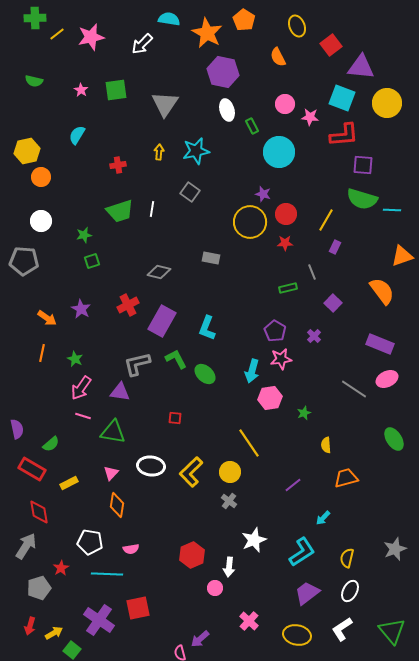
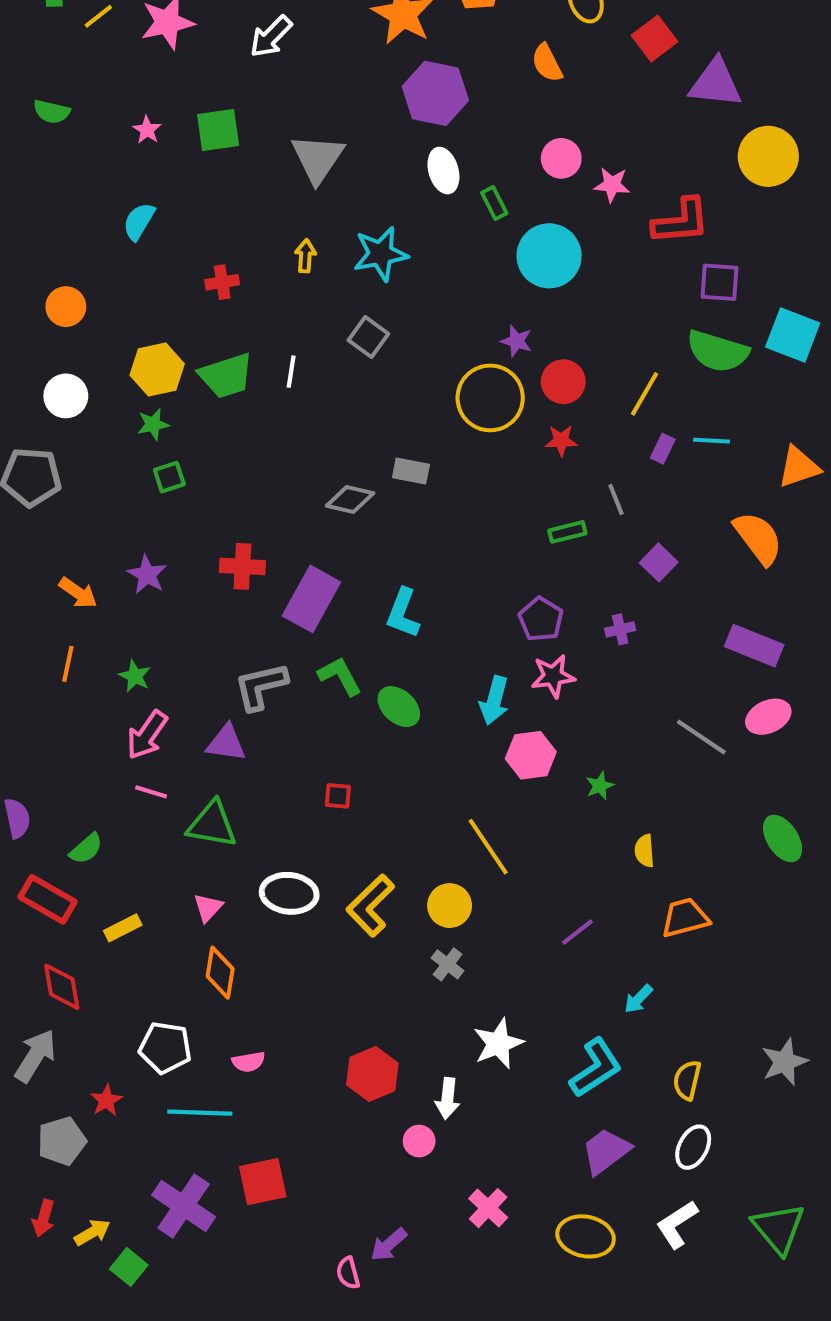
cyan square: (342, 98) -> (793, 335), moved
yellow hexagon: (27, 151) -> (157, 370), moved
cyan line: (392, 210) -> (711, 441), moved
gray diamond: (159, 272) -> (350, 499), moved
red cross: (128, 305) -> (242, 566), turned 30
purple cross: (314, 336) -> (620, 629), turned 32

